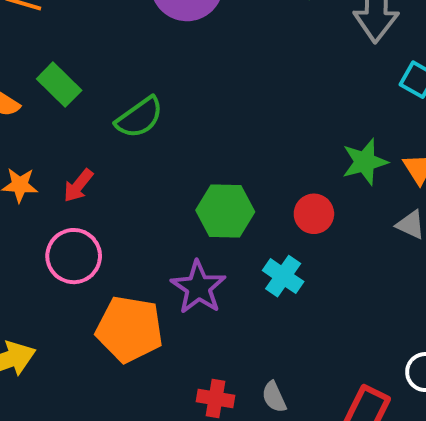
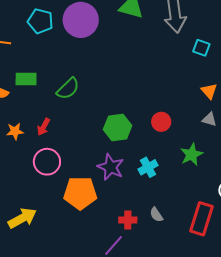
green rectangle: (59, 85) -> (26, 79), turned -35
green star: (365, 162) -> (192, 155), moved
cyan cross: (283, 276) -> (148, 167), moved, turned 36

